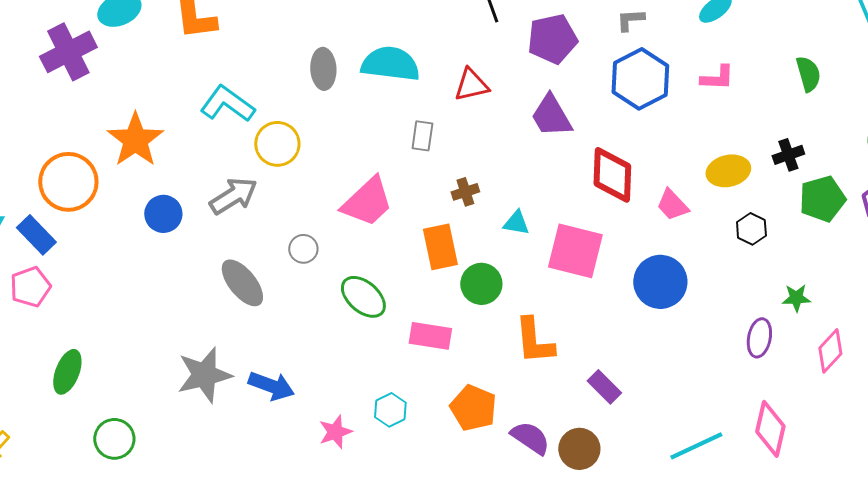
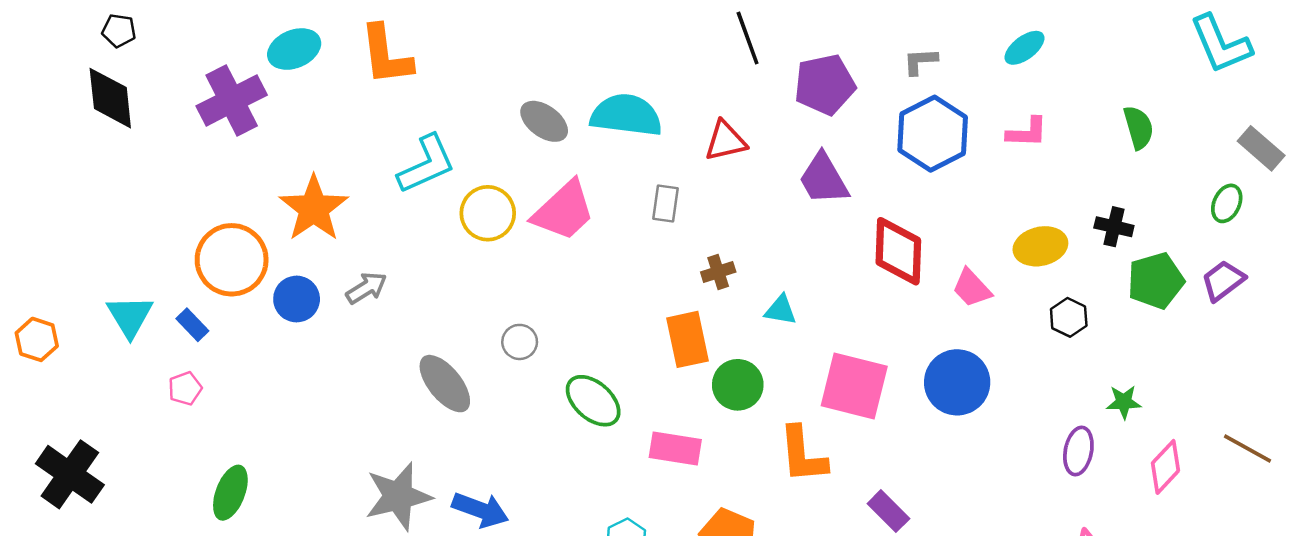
gray ellipse: (323, 69) -> (544, 121), turned -51
cyan L-shape: (227, 104) -> (426, 164), turned 120
black cross: (788, 155) -> (1114, 227), turned 32
gray arrow: (233, 196) -> (366, 288), moved, size x0.7
pink trapezoid: (367, 202) -> (564, 211), moved
blue circle: (163, 214) -> (297, 299), moved
blue rectangle: (36, 235) -> (192, 325), size x0.7
pink square: (575, 251) -> (854, 386), moved
pink pentagon: (30, 287) -> (185, 388), size x0.7

